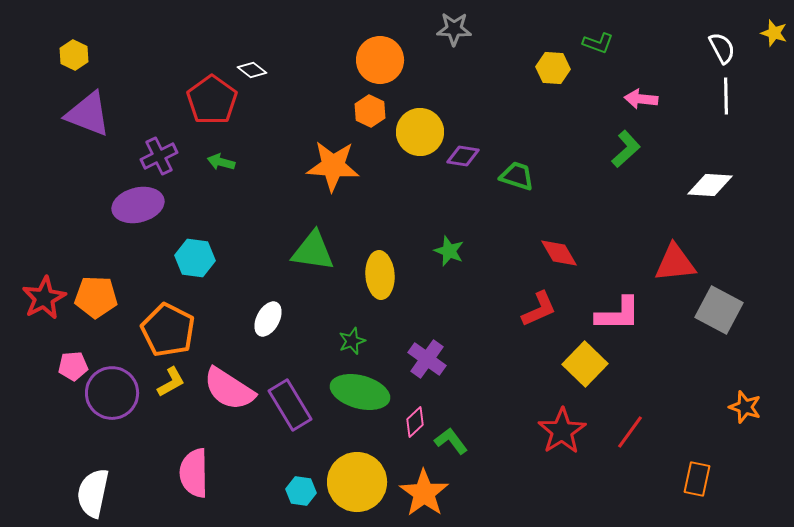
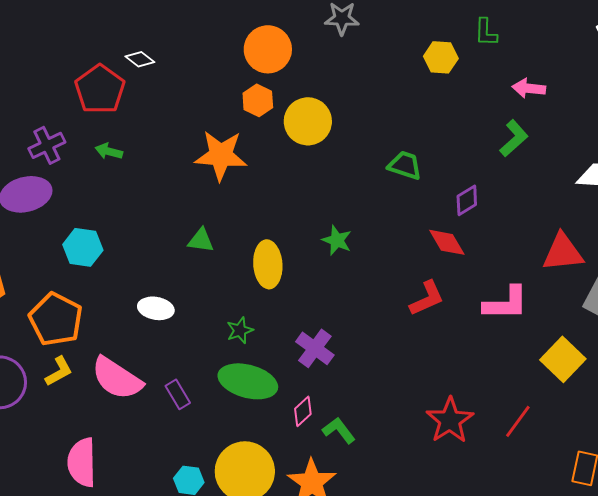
green L-shape: (598, 43) -> (486, 32), turned 72
purple diamond: (463, 156) -> (467, 200), moved, turned -40
green triangle: (313, 251) -> (201, 240), size x0.6
white ellipse: (268, 319) -> (156, 308), turned 72
yellow square: (585, 364) -> (563, 359), moved
purple rectangle: (290, 405) -> (178, 394), size x0.6

